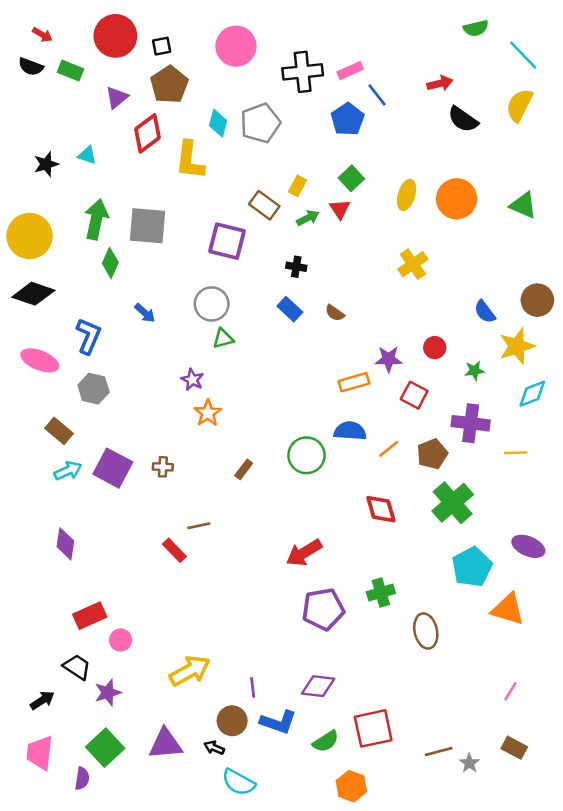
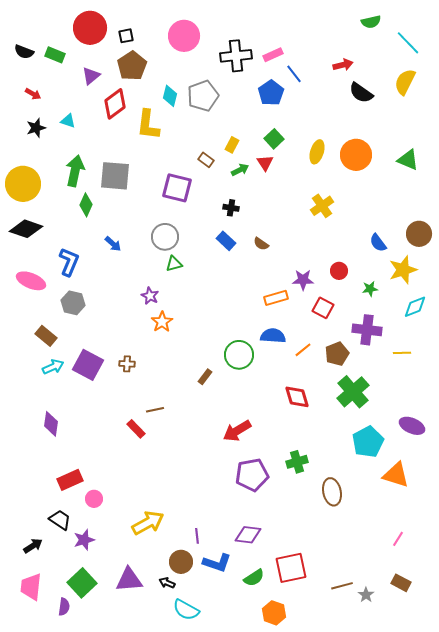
red arrow: (42, 35) -> (33, 94), moved
brown rectangle: (264, 205) -> (206, 160), size x0.7
brown rectangle: (244, 469) -> (205, 377), moved

